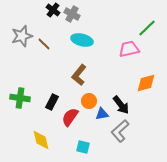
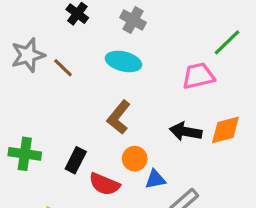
gray cross: (72, 14) -> (133, 20), moved
black arrow: (121, 105) -> (186, 132), moved, turned 138
red semicircle: (70, 117) -> (104, 184), turned -102

